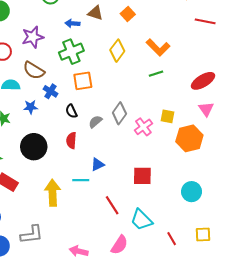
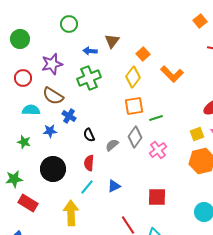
brown triangle: (95, 13) -> (112, 41), turned 49
orange square: (128, 14) -> (143, 54), moved
green line: (156, 74) -> (156, 118), moved
orange square: (83, 81) -> (134, 106), moved
yellow square: (167, 116) -> (197, 134), moved, turned -32
cyan line: (81, 180) -> (87, 187), moved, turned -49

